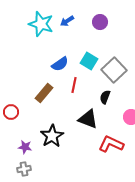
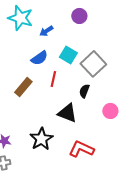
blue arrow: (67, 21) -> (46, 31), moved
black star: (52, 136) -> (41, 139), moved
red L-shape: (111, 144) -> (81, 149), moved

